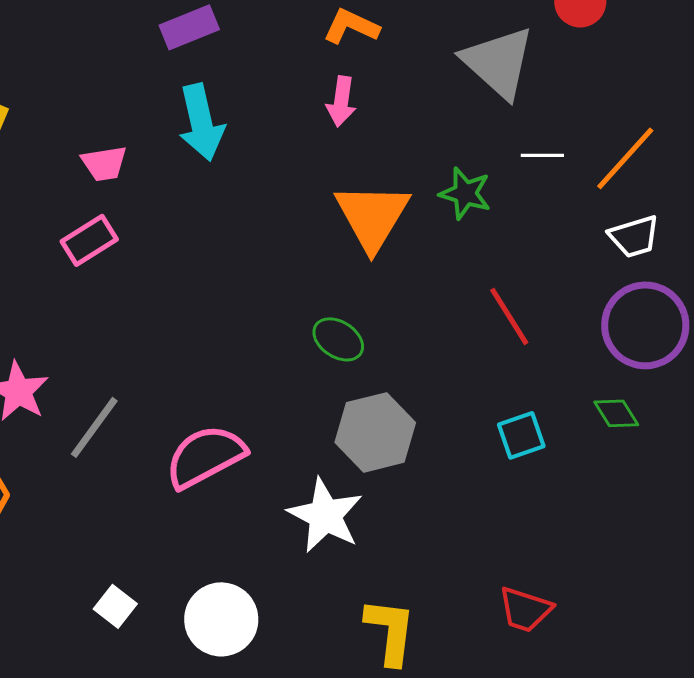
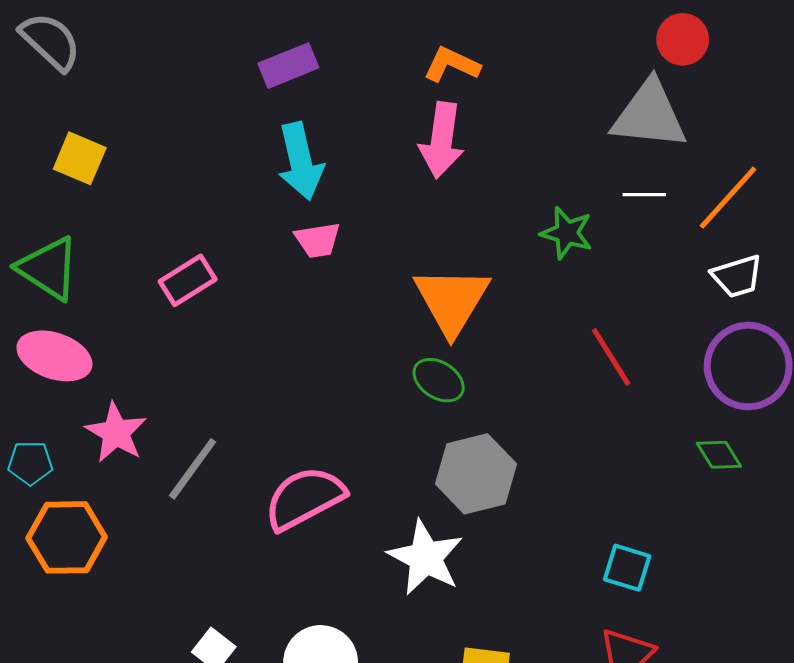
gray triangle: (498, 62) -> (649, 115), moved, turned -36
pink arrow: (341, 101) -> (442, 140), size x1.5
pink trapezoid: (104, 163) -> (318, 240), moved
orange triangle: (372, 216) -> (452, 300), moved
cyan square: (521, 435) -> (627, 568), moved, turned 36

